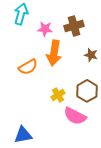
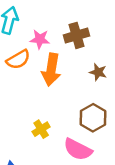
orange semicircle: (28, 67) -> (18, 60), moved
yellow cross: (58, 95) -> (41, 129), moved

